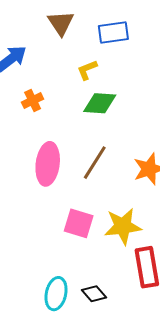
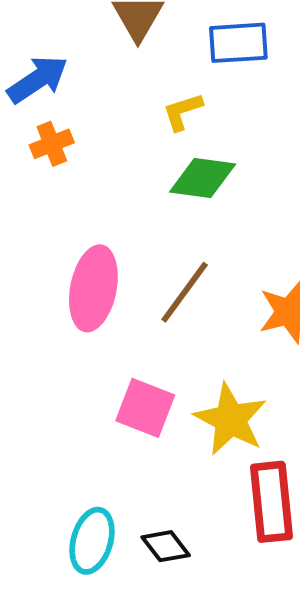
orange cross: (33, 101) -> (52, 144), moved
yellow star: (123, 226) -> (230, 419), turned 30

